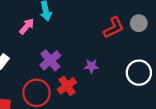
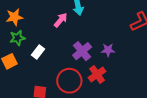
purple star: (91, 66) -> (108, 50), moved

